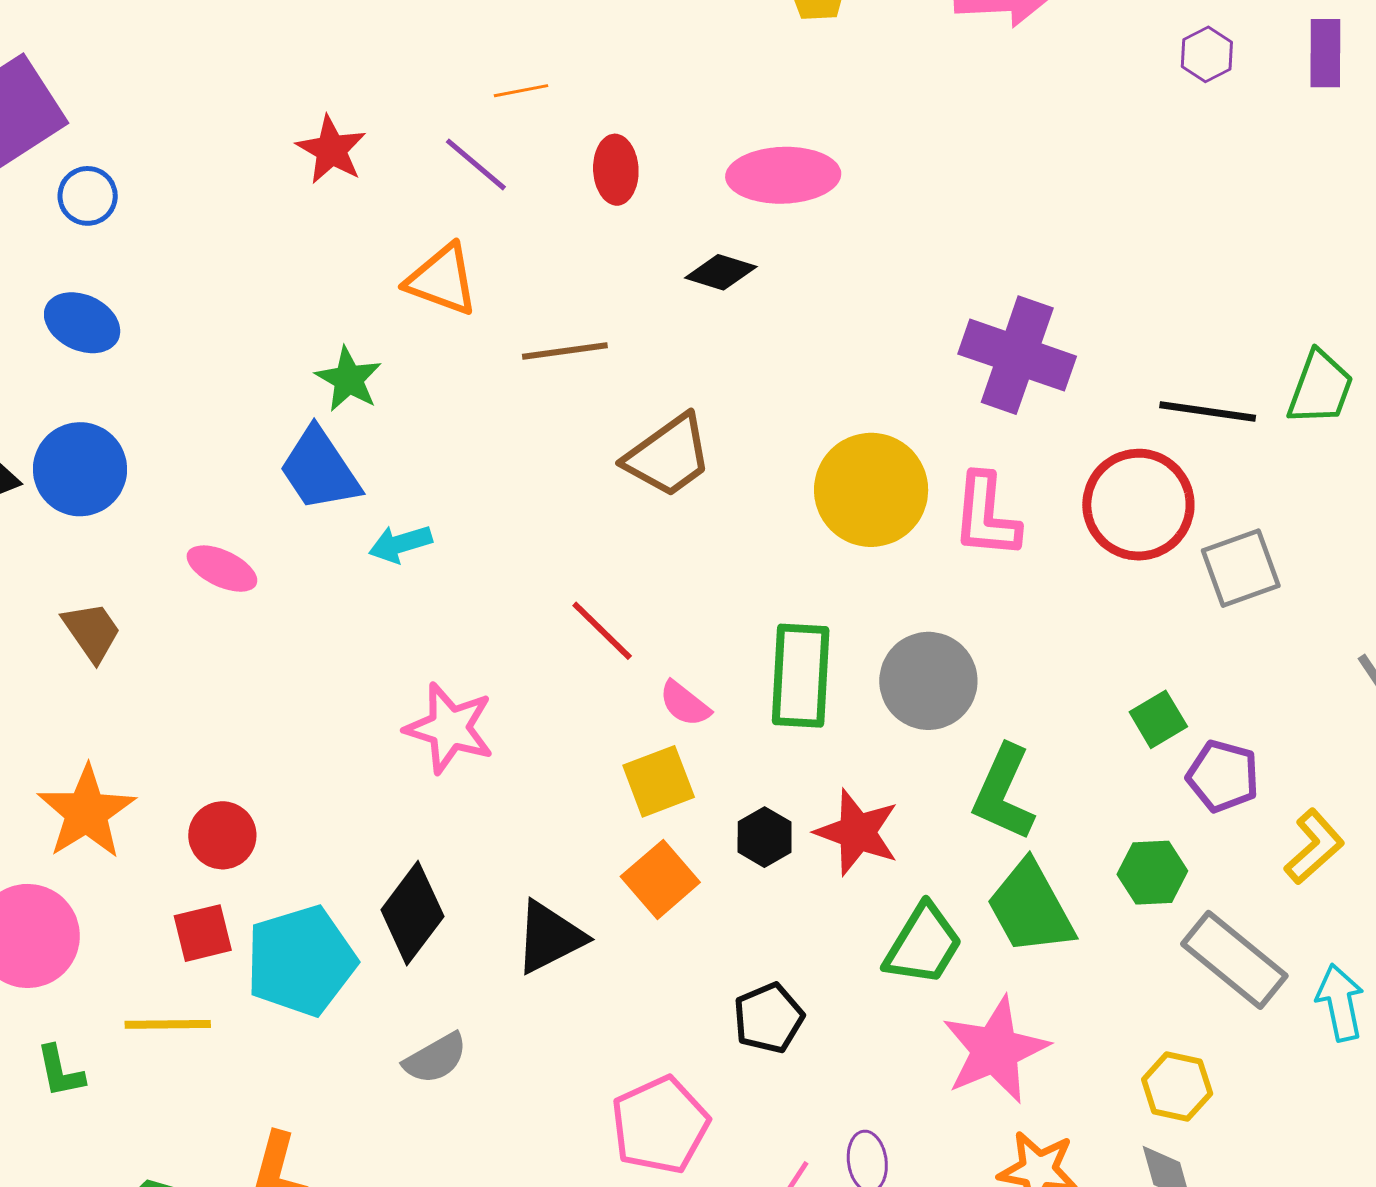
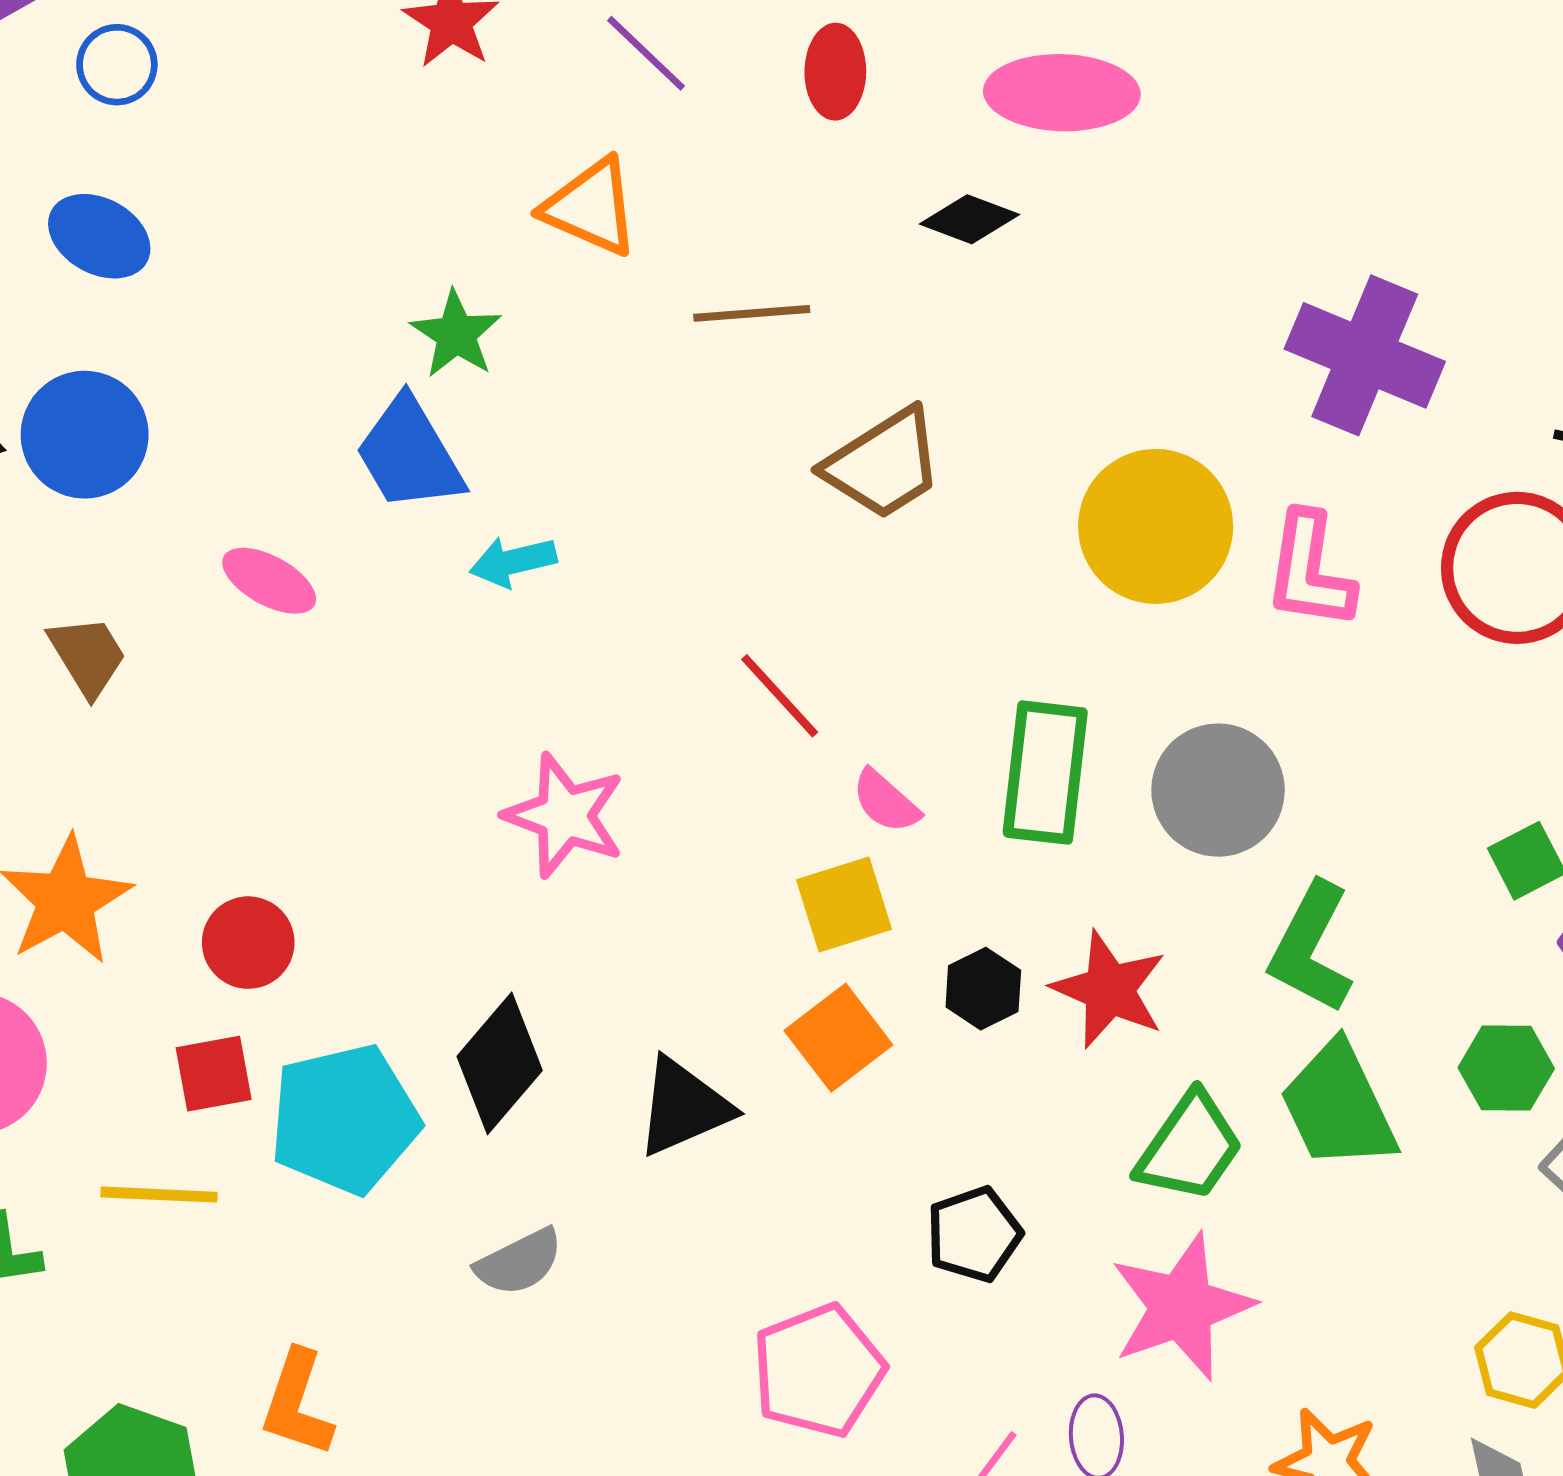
pink star: (995, 1050) -> (1182, 1307), moved

